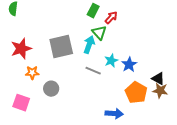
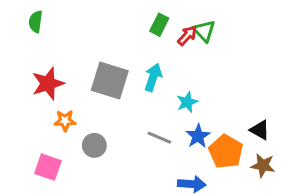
green triangle: (99, 33) -> (204, 31), moved
gray square: (61, 47) -> (110, 80), turned 30
blue star: (129, 65) -> (198, 136), moved
gray line: (93, 71) -> (159, 138), moved
brown star: (160, 91) -> (263, 165), moved

